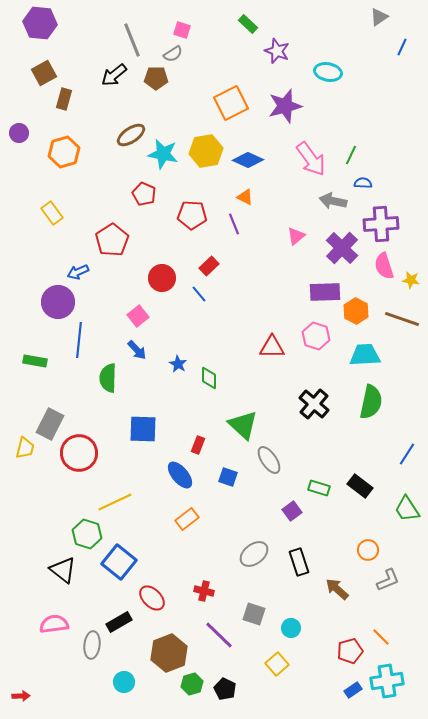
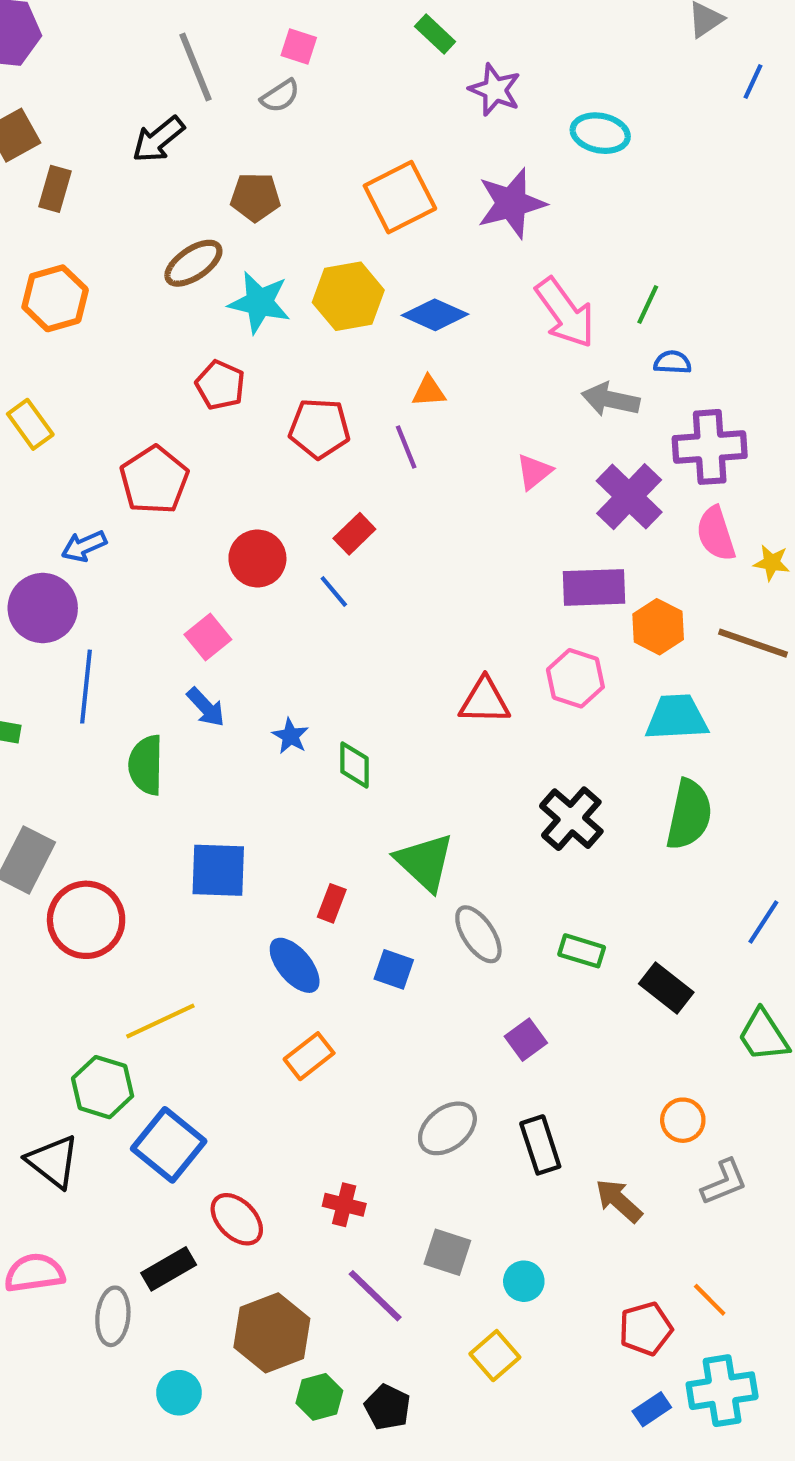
brown pentagon: (156, 78) -> (255, 197), moved
orange triangle: (245, 197) -> (429, 391), turned -30
green rectangle: (319, 488) -> (582, 951), moved

